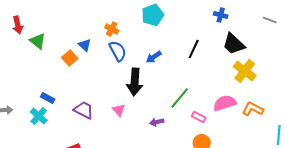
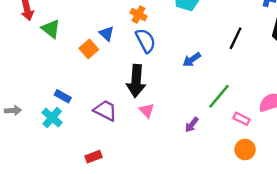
blue arrow: (154, 57) -> (192, 60), moved
black arrow: (135, 82) -> (136, 81), moved
purple arrow: (157, 122) -> (192, 125), turned -40

